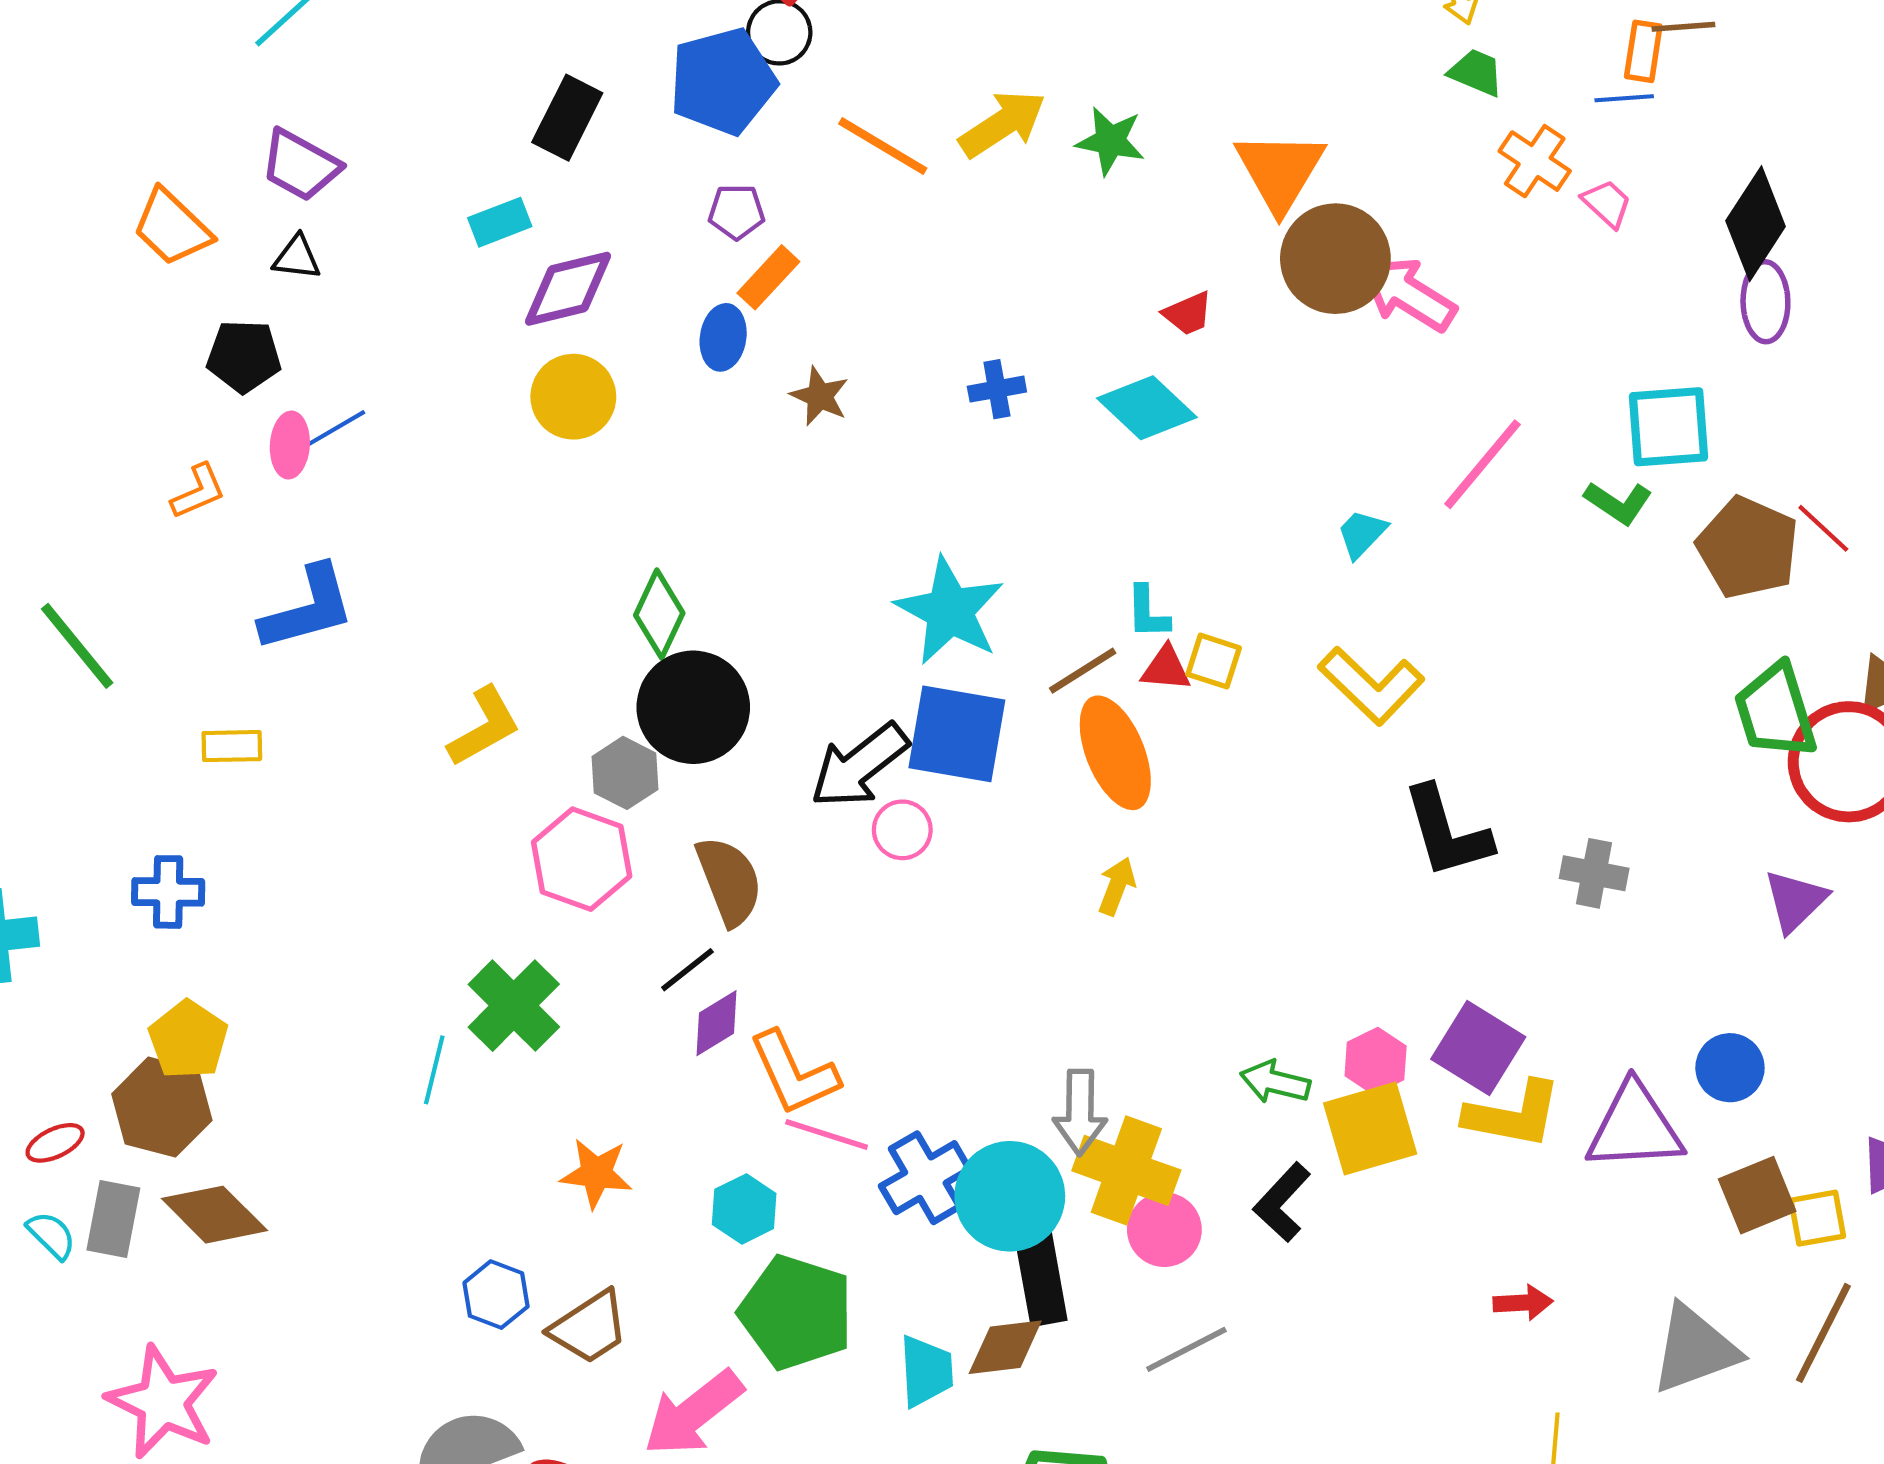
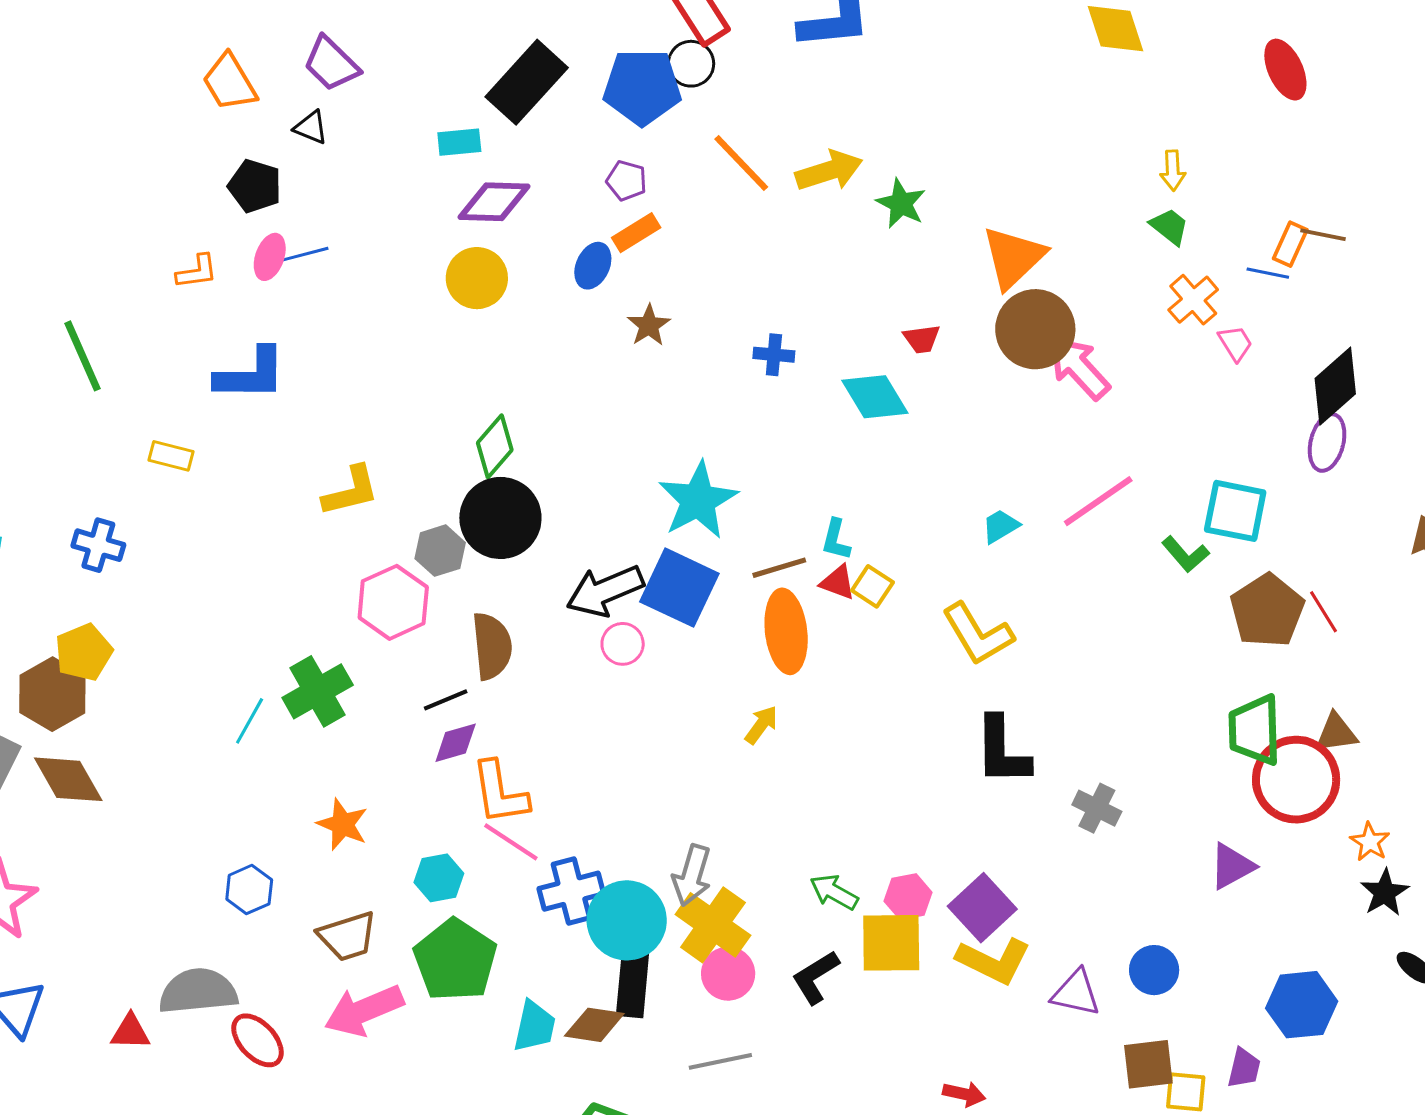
black rectangle: (567, 118) -> (527, 82), size x1.4
purple triangle: (1634, 1127) -> (1076, 993), size x0.7
brown trapezoid: (589, 1327) -> (347, 936), moved

